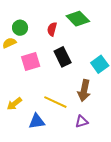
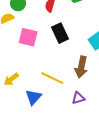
pink square: (31, 61) -> (28, 37), turned 30
blue triangle: (37, 121) -> (33, 97), turned -42

